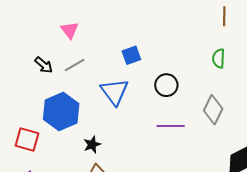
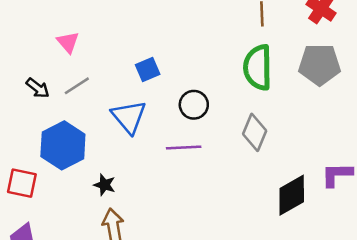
green semicircle: (219, 58) -> (258, 67), size x1.8
purple line: (171, 126) -> (184, 147), moved
black star: (92, 144) -> (104, 185), turned -30

